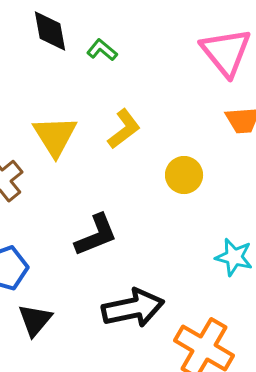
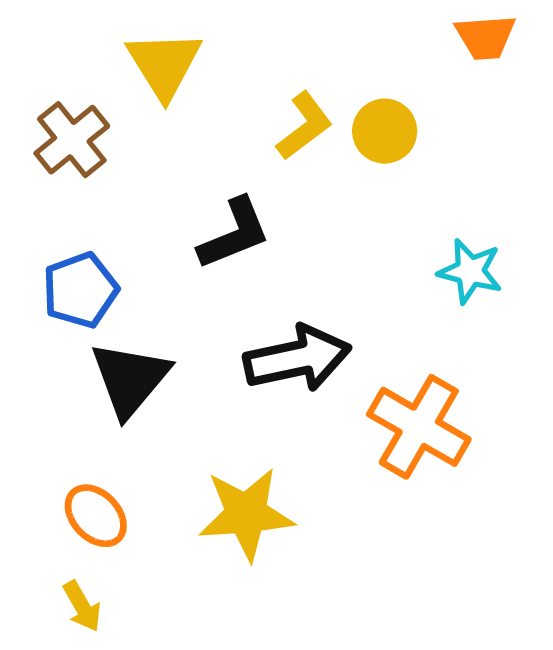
yellow L-shape: (124, 129) -> (304, 126), moved
black triangle: (35, 320) -> (130, 379), size x1.4

